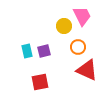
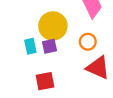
yellow circle: (64, 26) -> (53, 26), moved, size x1.6

